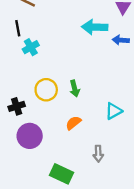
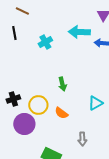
cyan cross: (31, 47) -> (45, 42), moved
yellow circle: (46, 90) -> (38, 105), moved
orange semicircle: (73, 123) -> (61, 113), turned -104

